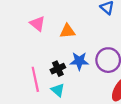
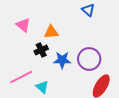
black cross: (58, 69) -> (41, 50), moved
pink line: (35, 79) -> (21, 77), turned 75

